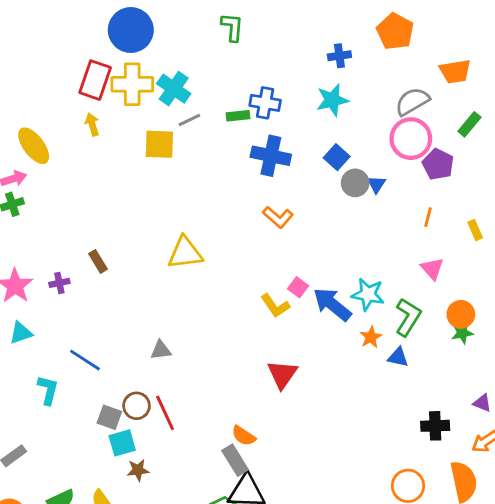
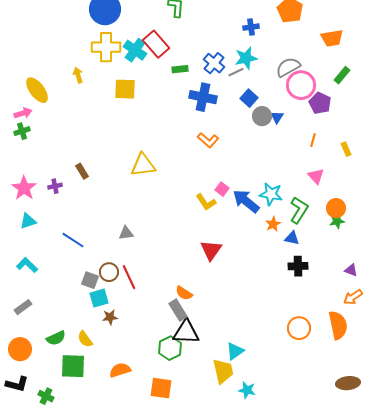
red rectangle: (95, 80) -> (156, 44), moved, turned -60
gray semicircle: (412, 101) -> (288, 67), moved
blue cross: (265, 103) -> (214, 63), moved, turned 30
gray line: (189, 120) -> (236, 72), moved
cyan L-shape: (48, 390) -> (27, 265), moved, turned -60
black cross: (435, 426) -> (298, 266), moved

